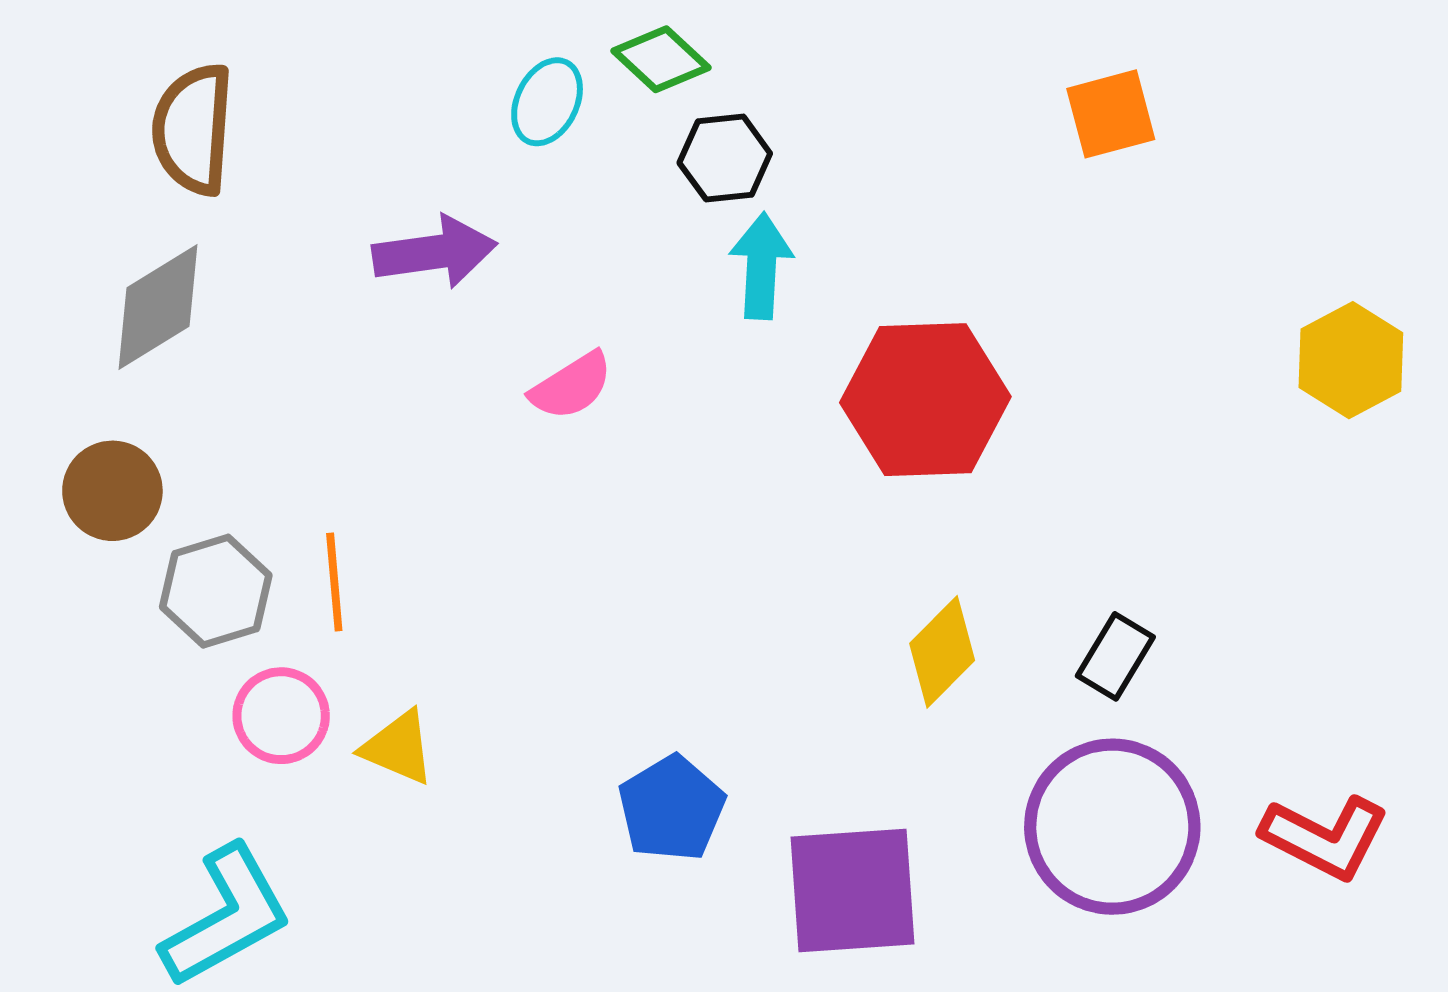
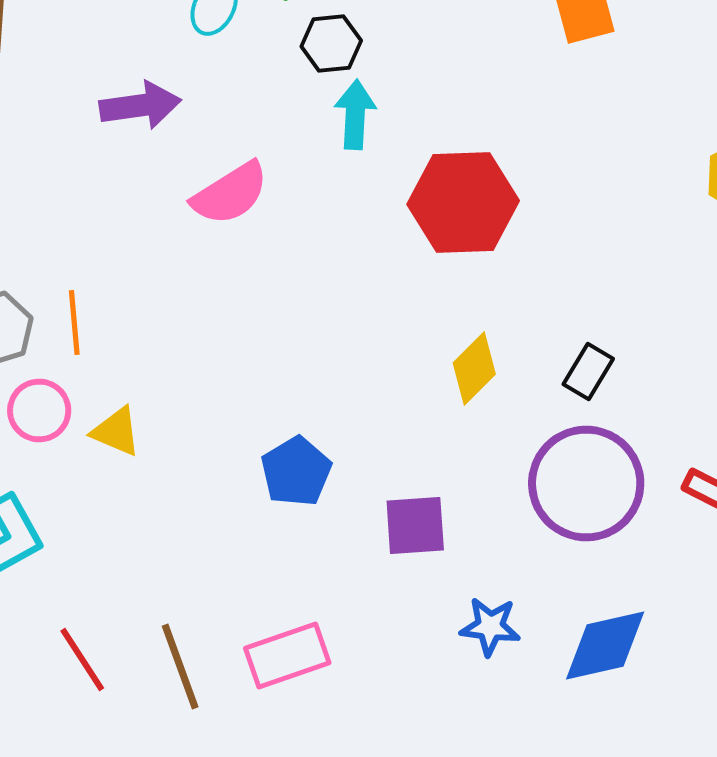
pink semicircle: (571, 386) -> (230, 194), size x1.4
purple square: (852, 890) -> (415, 526), size x0.7

